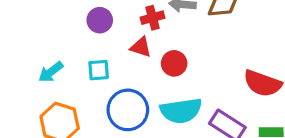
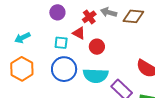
red cross: (152, 18) -> (89, 17), turned -32
cyan square: (99, 70) -> (61, 43), moved

